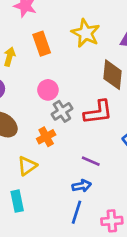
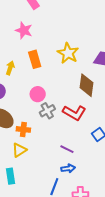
red L-shape: (98, 112) -> (74, 113), turned 35
orange cross: (46, 137) -> (23, 129), moved, turned 32
blue arrow: (82, 186) -> (68, 168), moved

